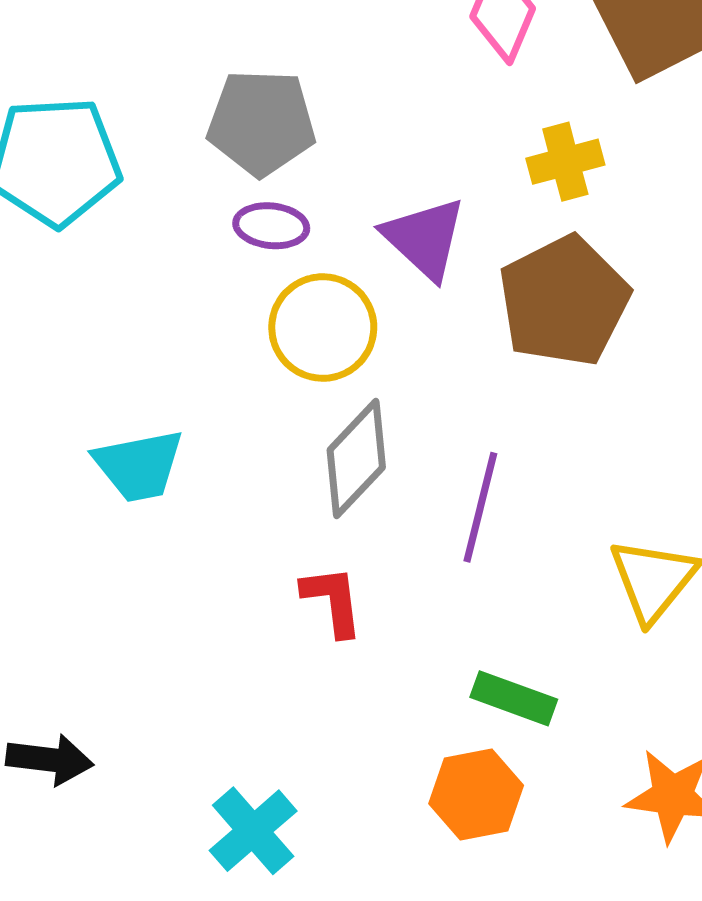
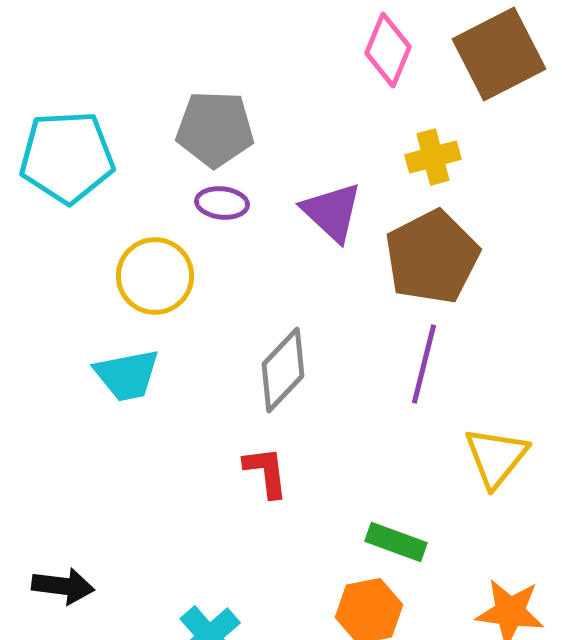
yellow circle: (323, 328) -> (155, 276), moved
purple line: (480, 507) -> (424, 364), moved

